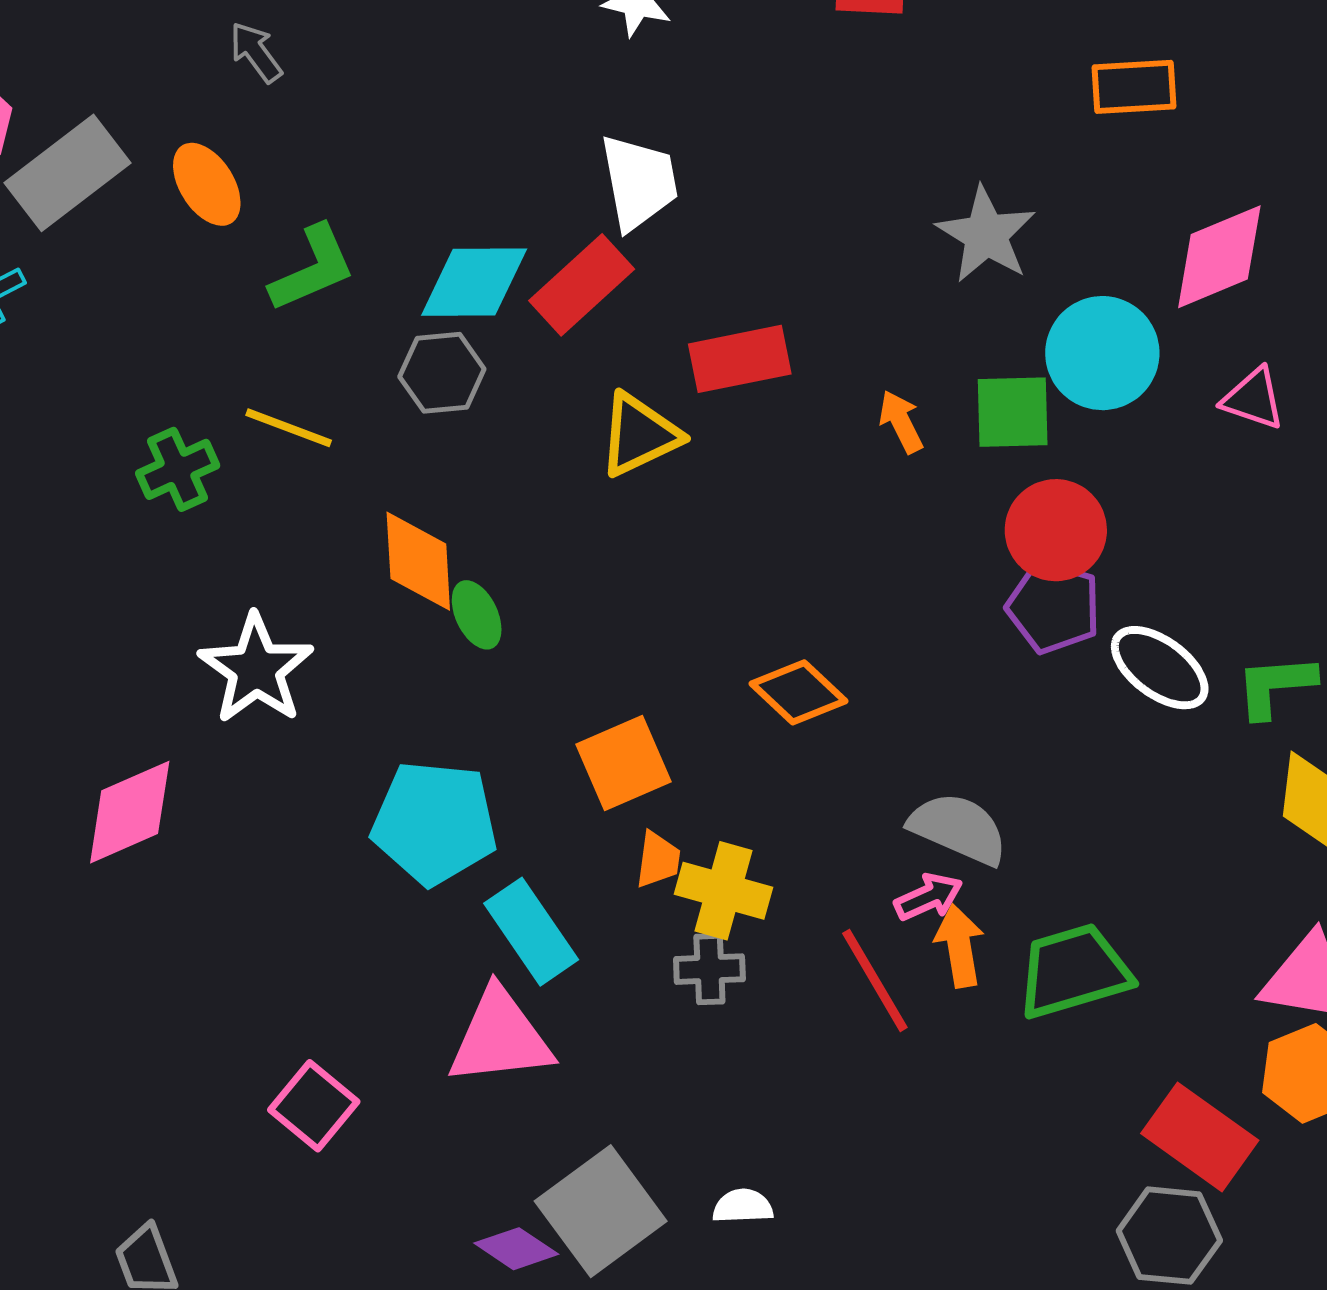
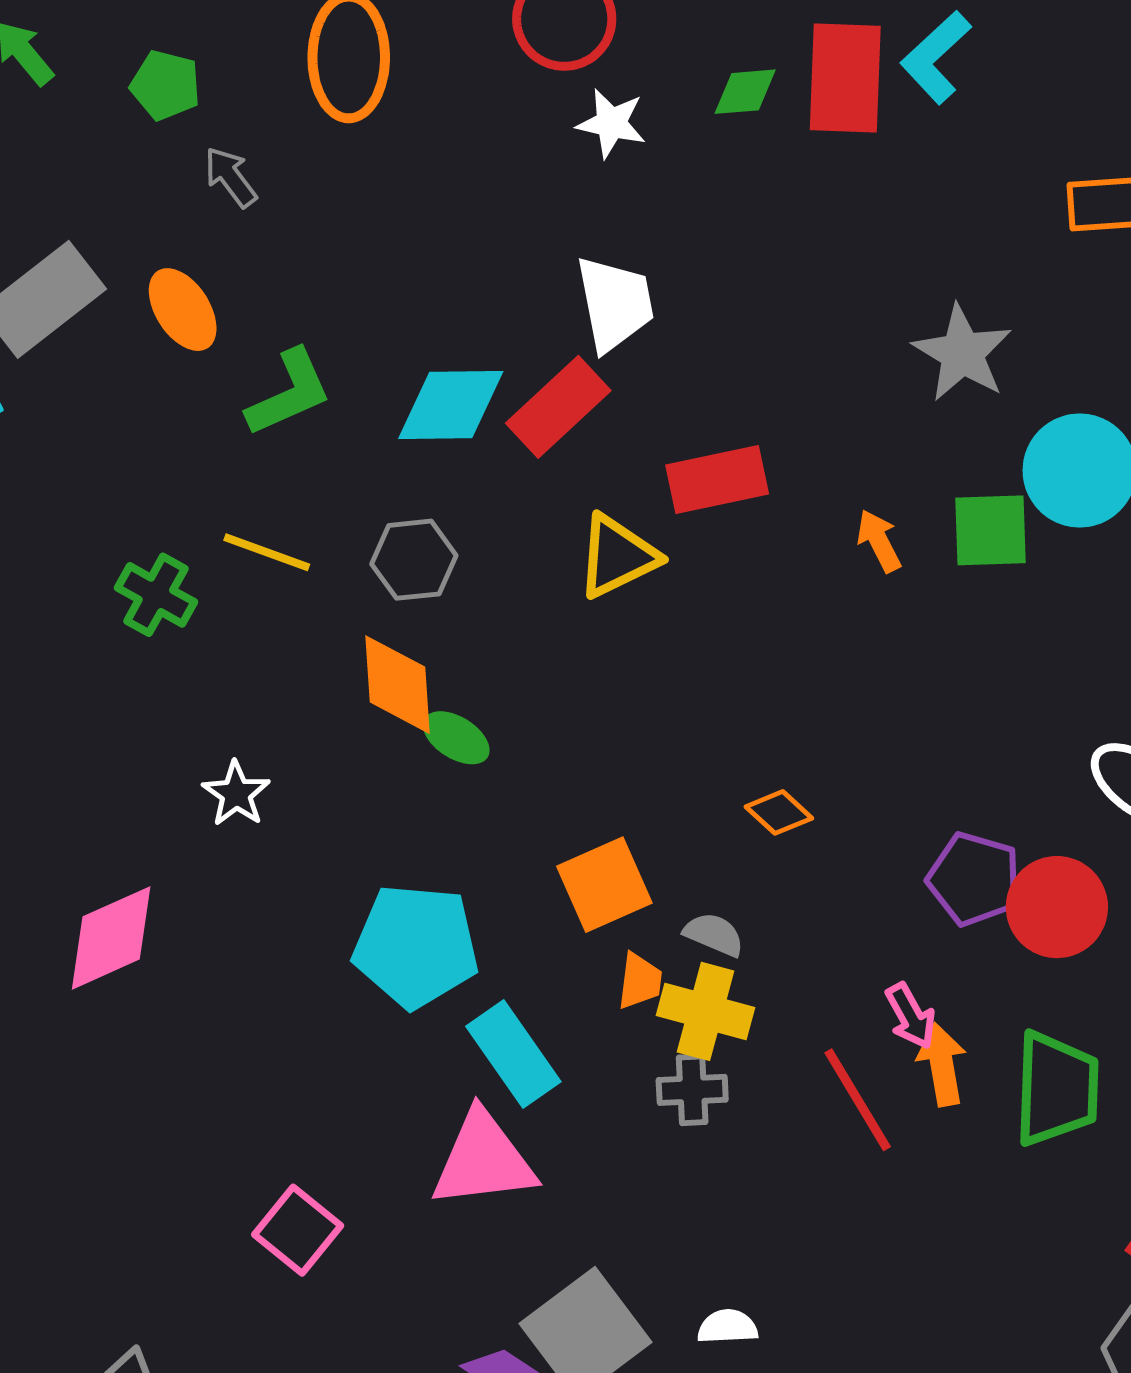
gray hexagon: (442, 373) -> (414, 560), moved
green cross: (178, 469) -> (156, 595), turned -36
red circle: (1056, 530) -> (1057, 907), moved
purple pentagon: (1054, 607) -> (974, 879), moved
green ellipse: (477, 615) -> (456, 738), turned -32
white star: (256, 669) -> (236, 794), size x0.6
orange diamond: (799, 692) -> (779, 812), size x0.7
gray semicircle: (958, 829) -> (714, 934), moved, size x0.6
pink arrow: (929, 897) -> (911, 1016), turned 86
green trapezoid: (1074, 971) -> (1056, 1089), turned 109

